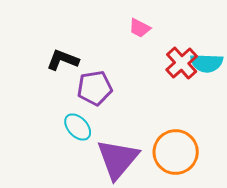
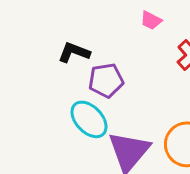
cyan ellipse: (78, 127) -> (89, 119), size x1.4

